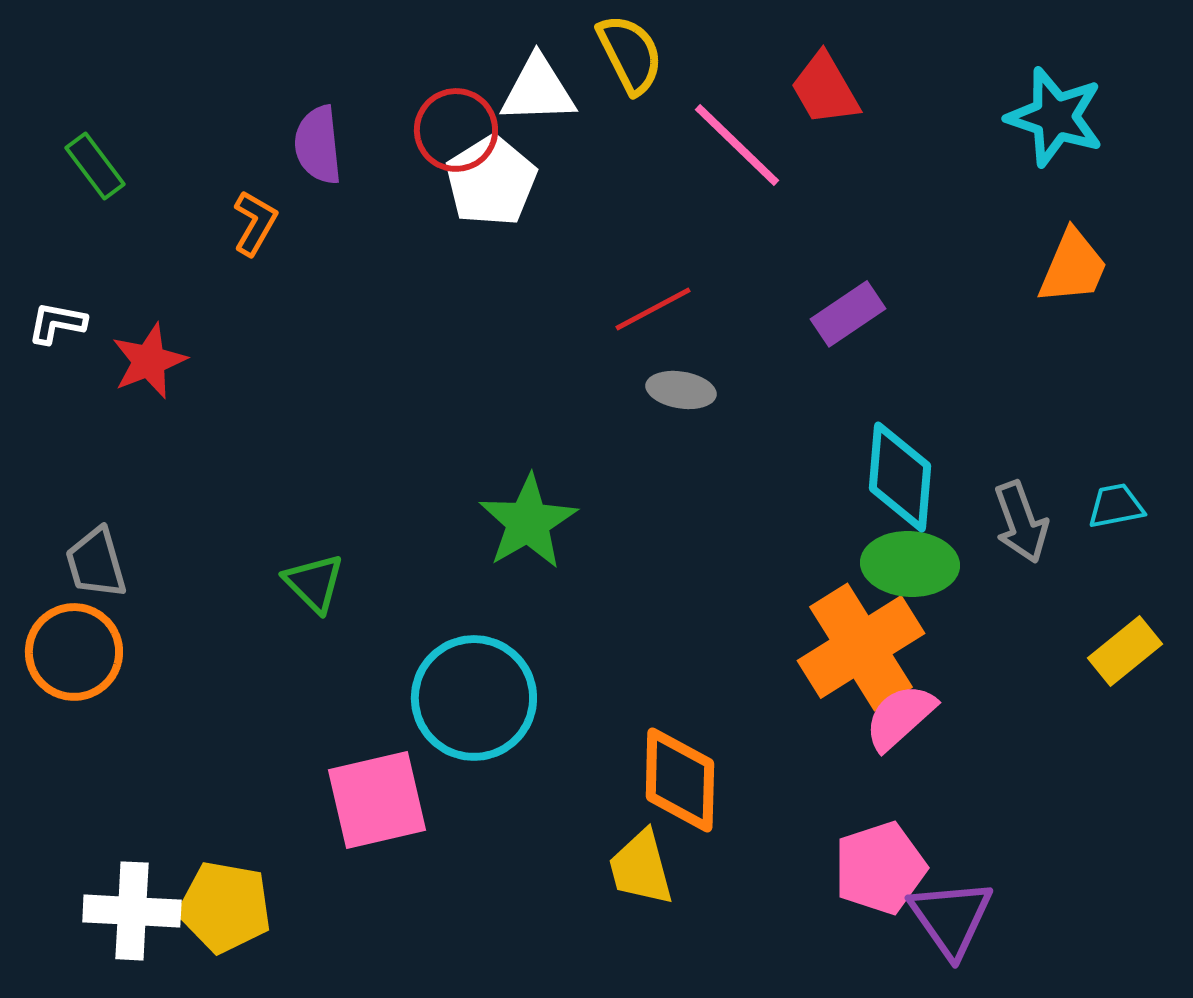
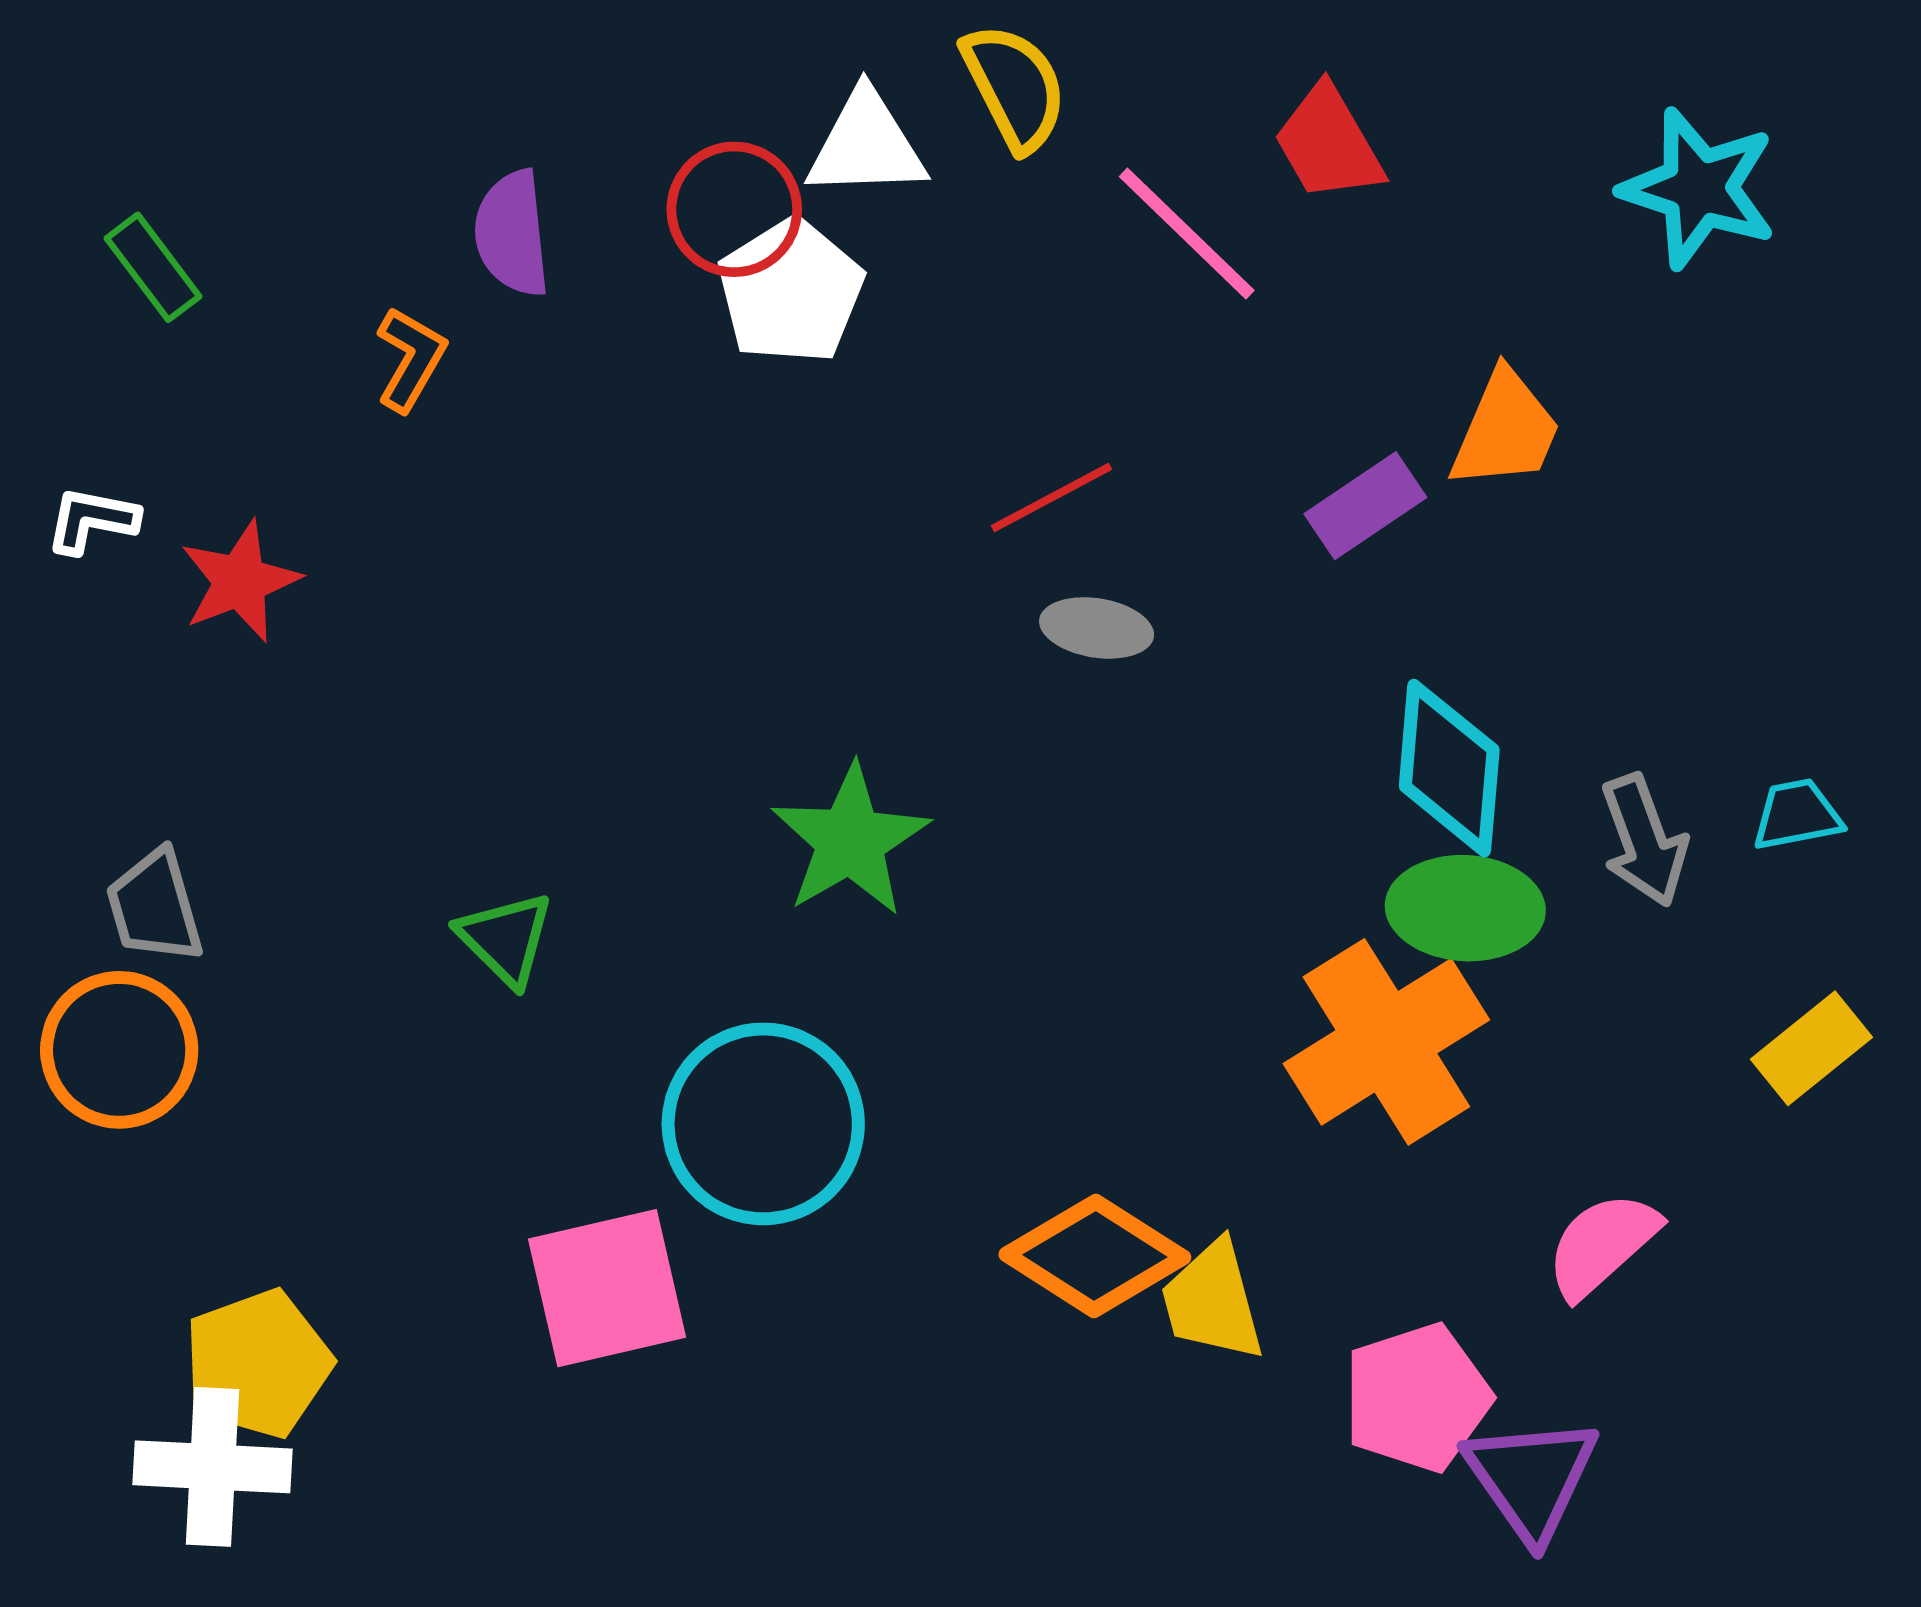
orange trapezoid: (1073, 267) -> (1506, 430), moved
pink semicircle: (900, 717) -> (1602, 1245), moved
orange diamond: (680, 780) -> (1095, 1256), turned -59
yellow trapezoid: (641, 868) -> (1212, 1301), moved
yellow pentagon: (225, 907) -> (258, 1364), moved, turned -30

